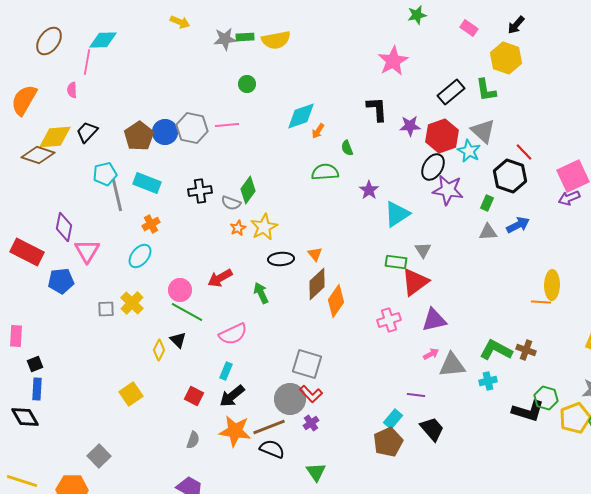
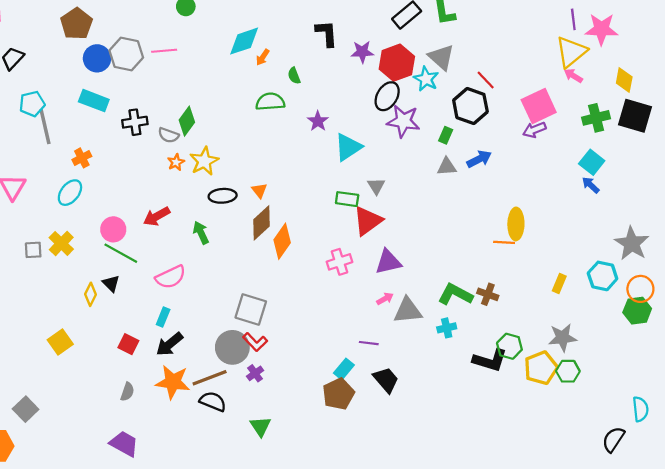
brown pentagon: (139, 136) -> (76, 24), moved
cyan rectangle: (147, 183) -> (94, 101), moved

